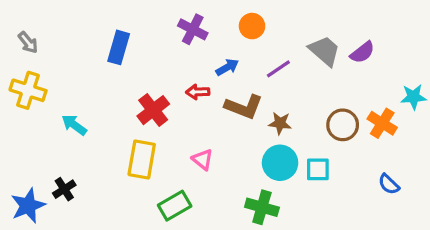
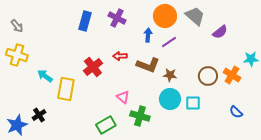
orange circle: (252, 26) -> (165, 16), moved, size x1.5
blue rectangle: (119, 47) -> (85, 21), moved
gray trapezoid: (325, 51) -> (195, 16), moved
blue arrow: (227, 67) -> (148, 35), moved, turned -56
yellow rectangle: (142, 159) -> (66, 89), moved
green cross: (262, 207) -> (140, 116), moved

